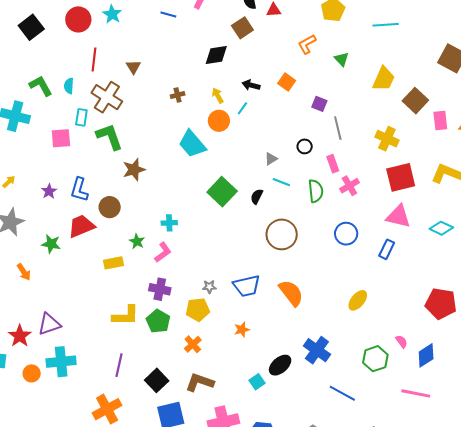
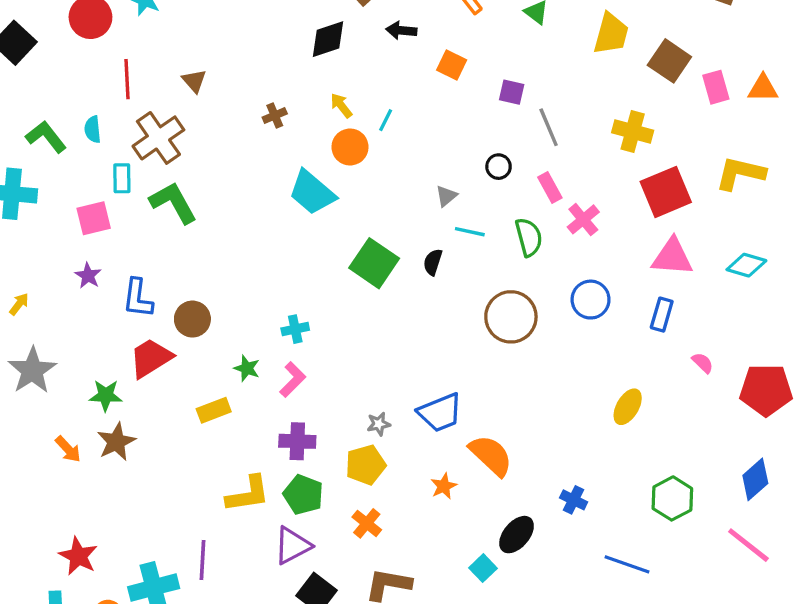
black arrow: (251, 85) -> (401, 30), moved
brown cross: (107, 97) -> (158, 138), turned 32
brown star: (134, 170) -> (116, 442), moved
purple star: (49, 191) -> (88, 276), moved
brown circle: (282, 234) -> (511, 317), moved
orange semicircle: (291, 293) -> (491, 455), moved
purple triangle: (49, 324) -> (292, 546), moved
pink semicircle: (401, 341) -> (703, 363), moved
blue cross: (317, 350) -> (574, 500), size x0.6
purple line: (119, 365) -> (203, 560), moved
pink line: (416, 393) -> (748, 545), turned 36

